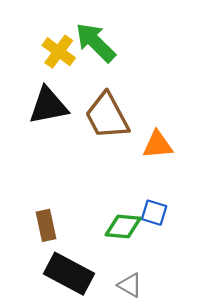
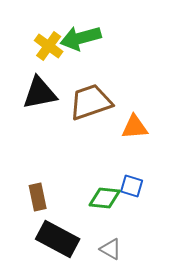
green arrow: (95, 42) -> (81, 38), turned -60
brown trapezoid: (107, 116) -> (91, 102), turned 99

